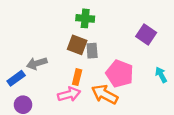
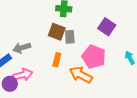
purple square: (146, 35) -> (107, 27), moved
pink arrow: (69, 94) -> (23, 75), moved

